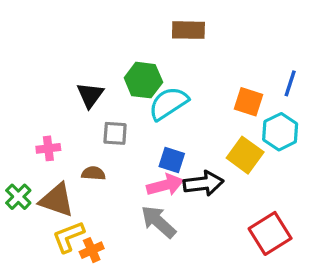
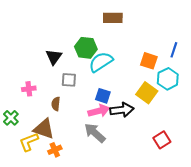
brown semicircle: (93, 173) -> (56, 104), turned -88
brown triangle: (57, 200) -> (44, 129), moved
red square: (270, 233) -> (162, 140), size x0.7
yellow L-shape: (68, 237) -> (29, 142), moved

